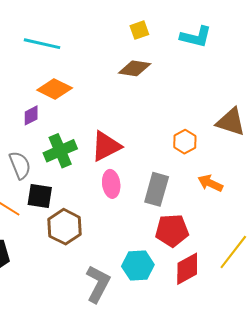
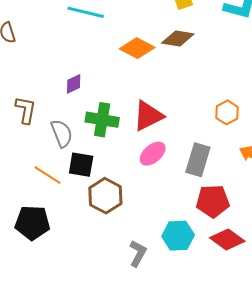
orange diamond: (55, 89) -> (137, 48), moved
green cross: (60, 151) -> (102, 120), turned 32
pink ellipse: (111, 184) -> (153, 154), turned 56
red diamond: (187, 269) -> (227, 240), turned 64
gray L-shape: (98, 284) -> (138, 253), size x0.7

